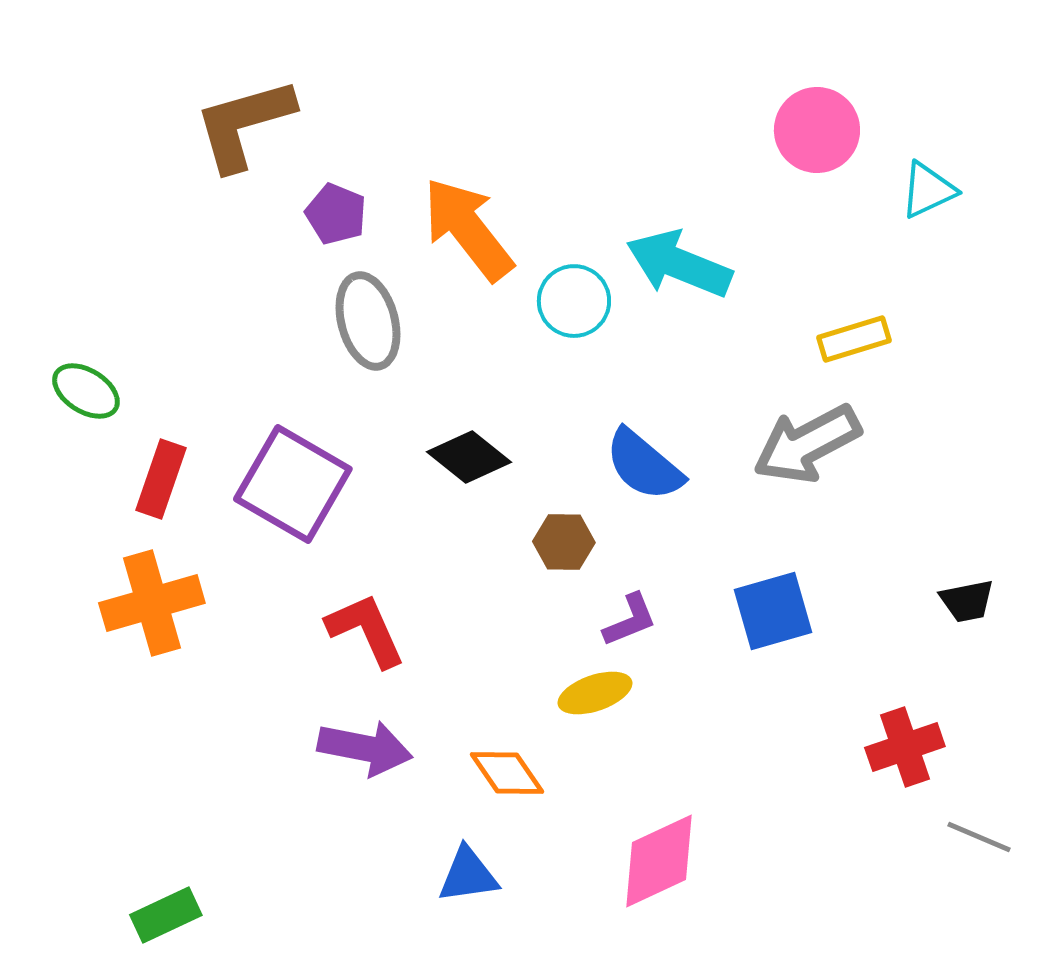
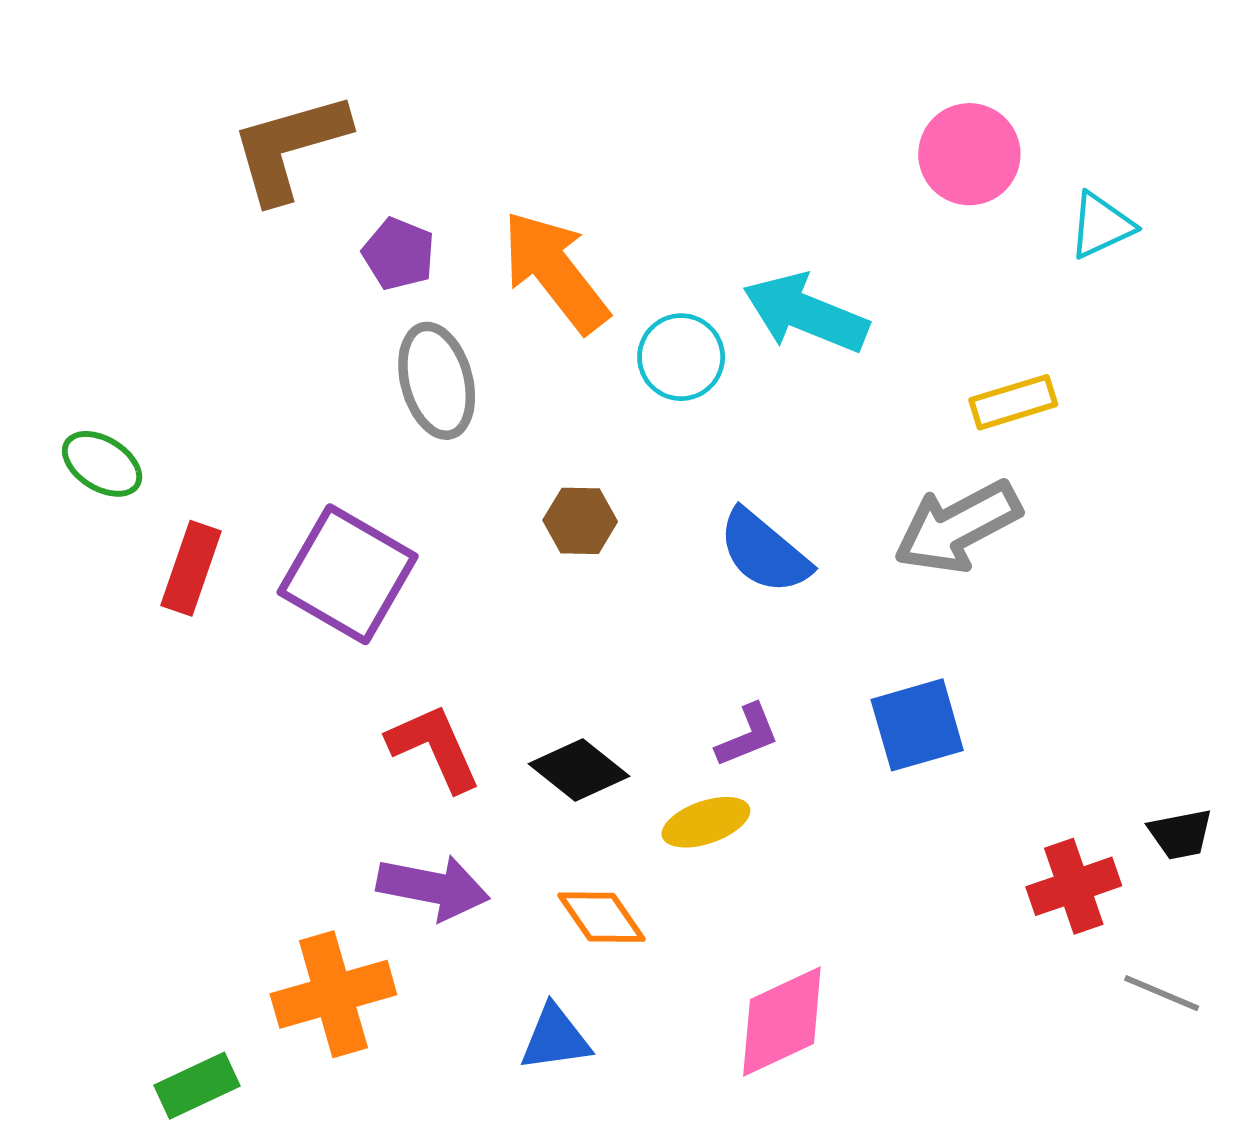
black diamond: (469, 457) -> (579, 770), moved
brown hexagon: (564, 542) -> (580, 521), moved
black trapezoid: (967, 601) -> (1181, 834), moved
orange cross: (152, 603) -> (333, 994), moved

